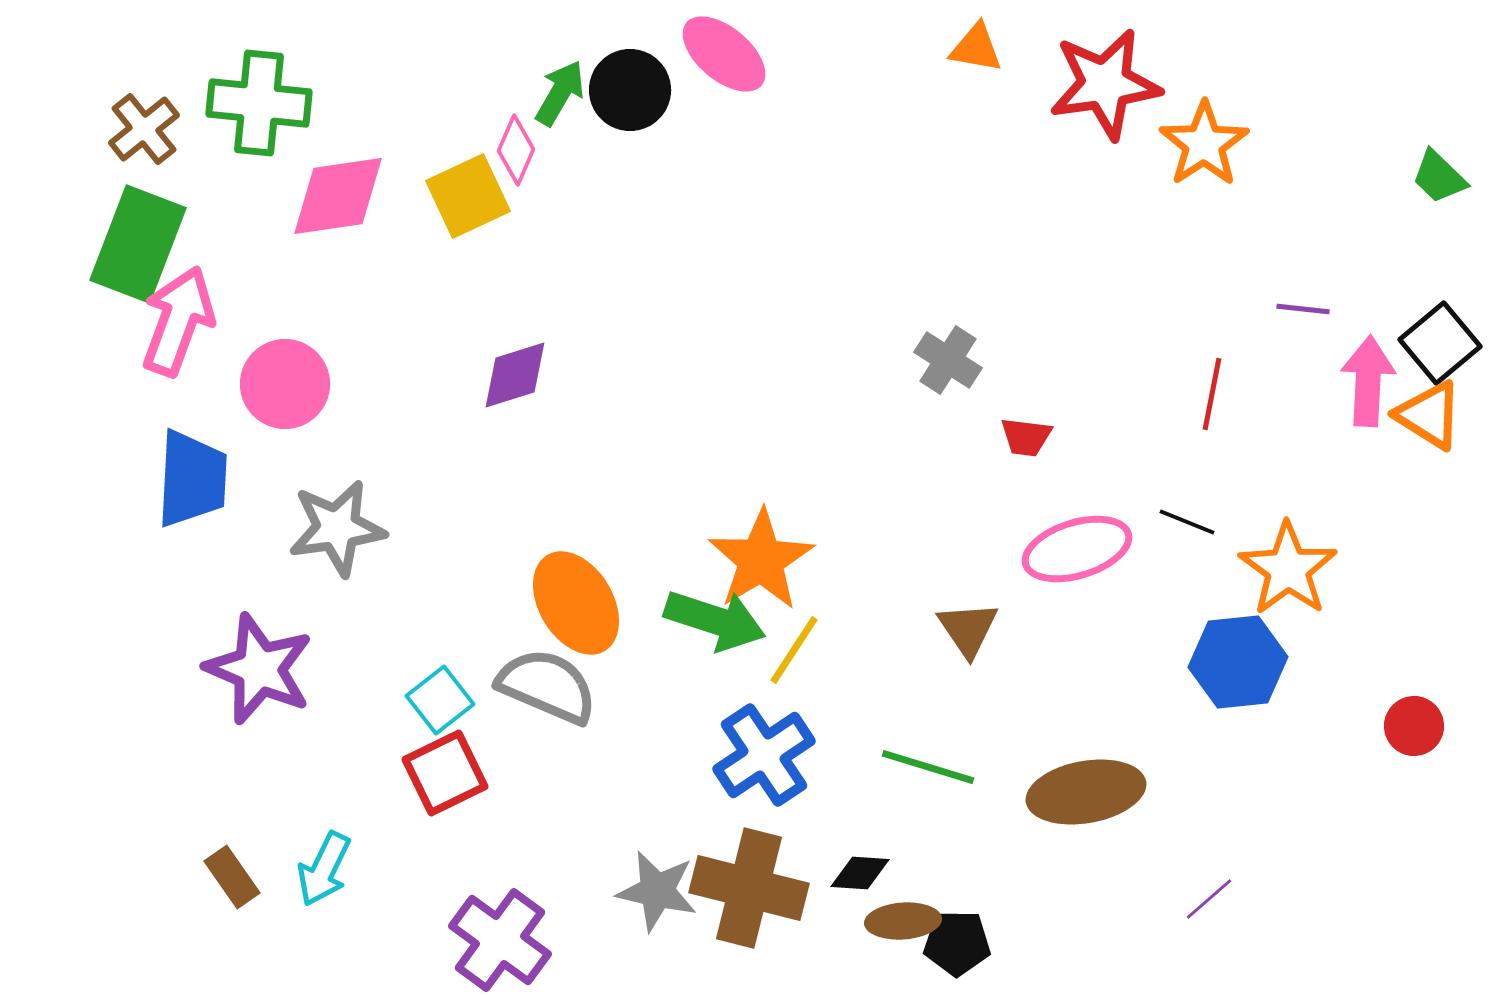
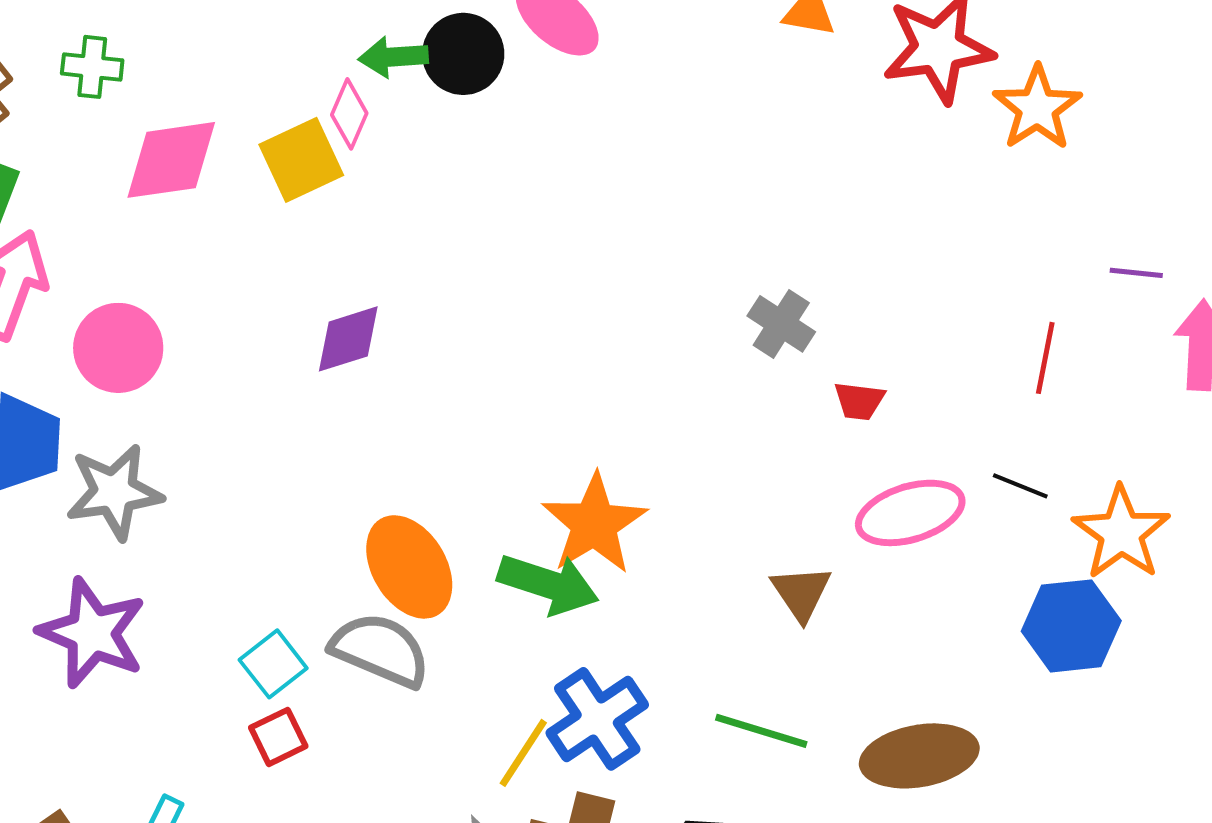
green arrow: (560, 93) -> (393, 57), turned -124
green cross: (259, 103) -> (92, 67), size x0.6
gray star: (337, 528) -> (114, 492), moved
yellow line: (794, 650) -> (523, 753), moved
red square: (445, 773) -> (278, 737), size x0.7

